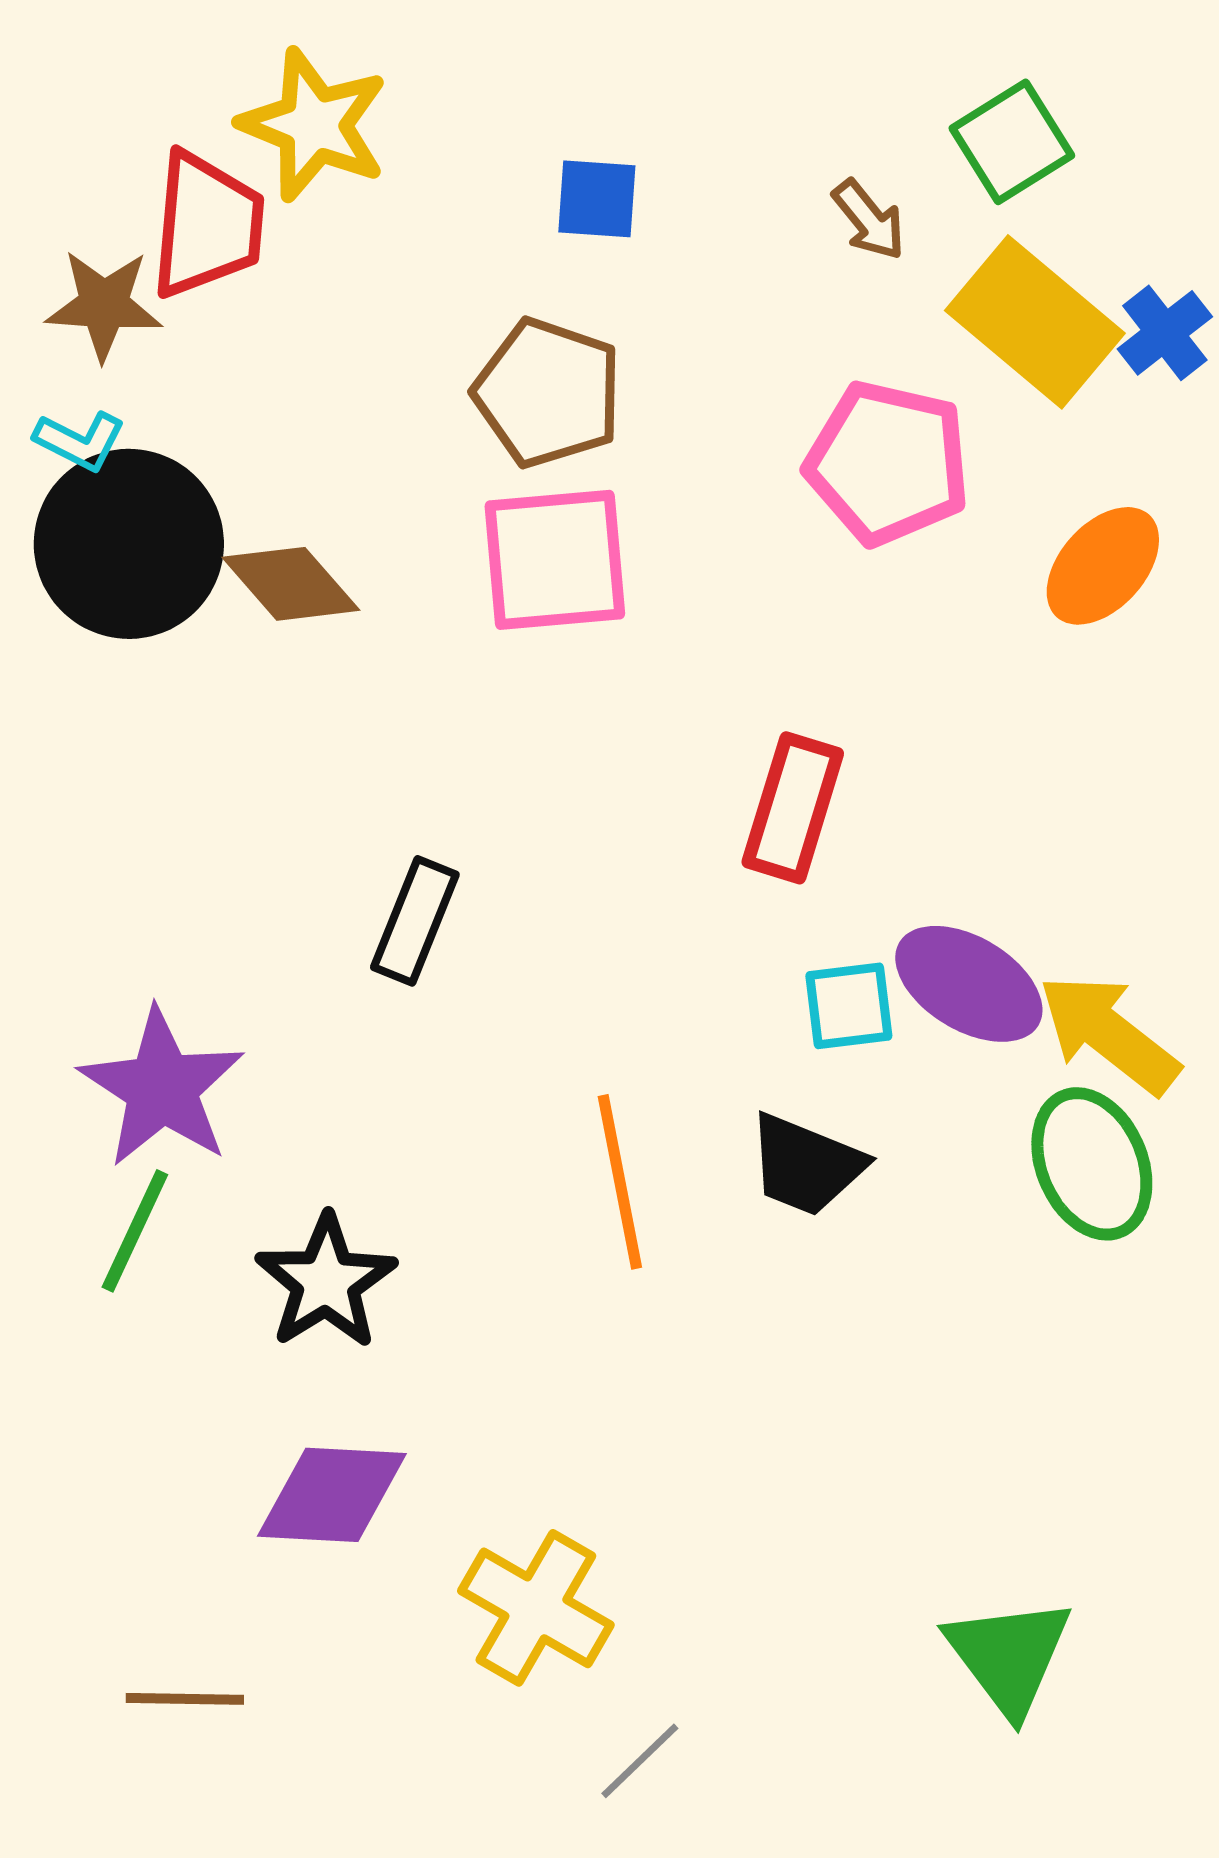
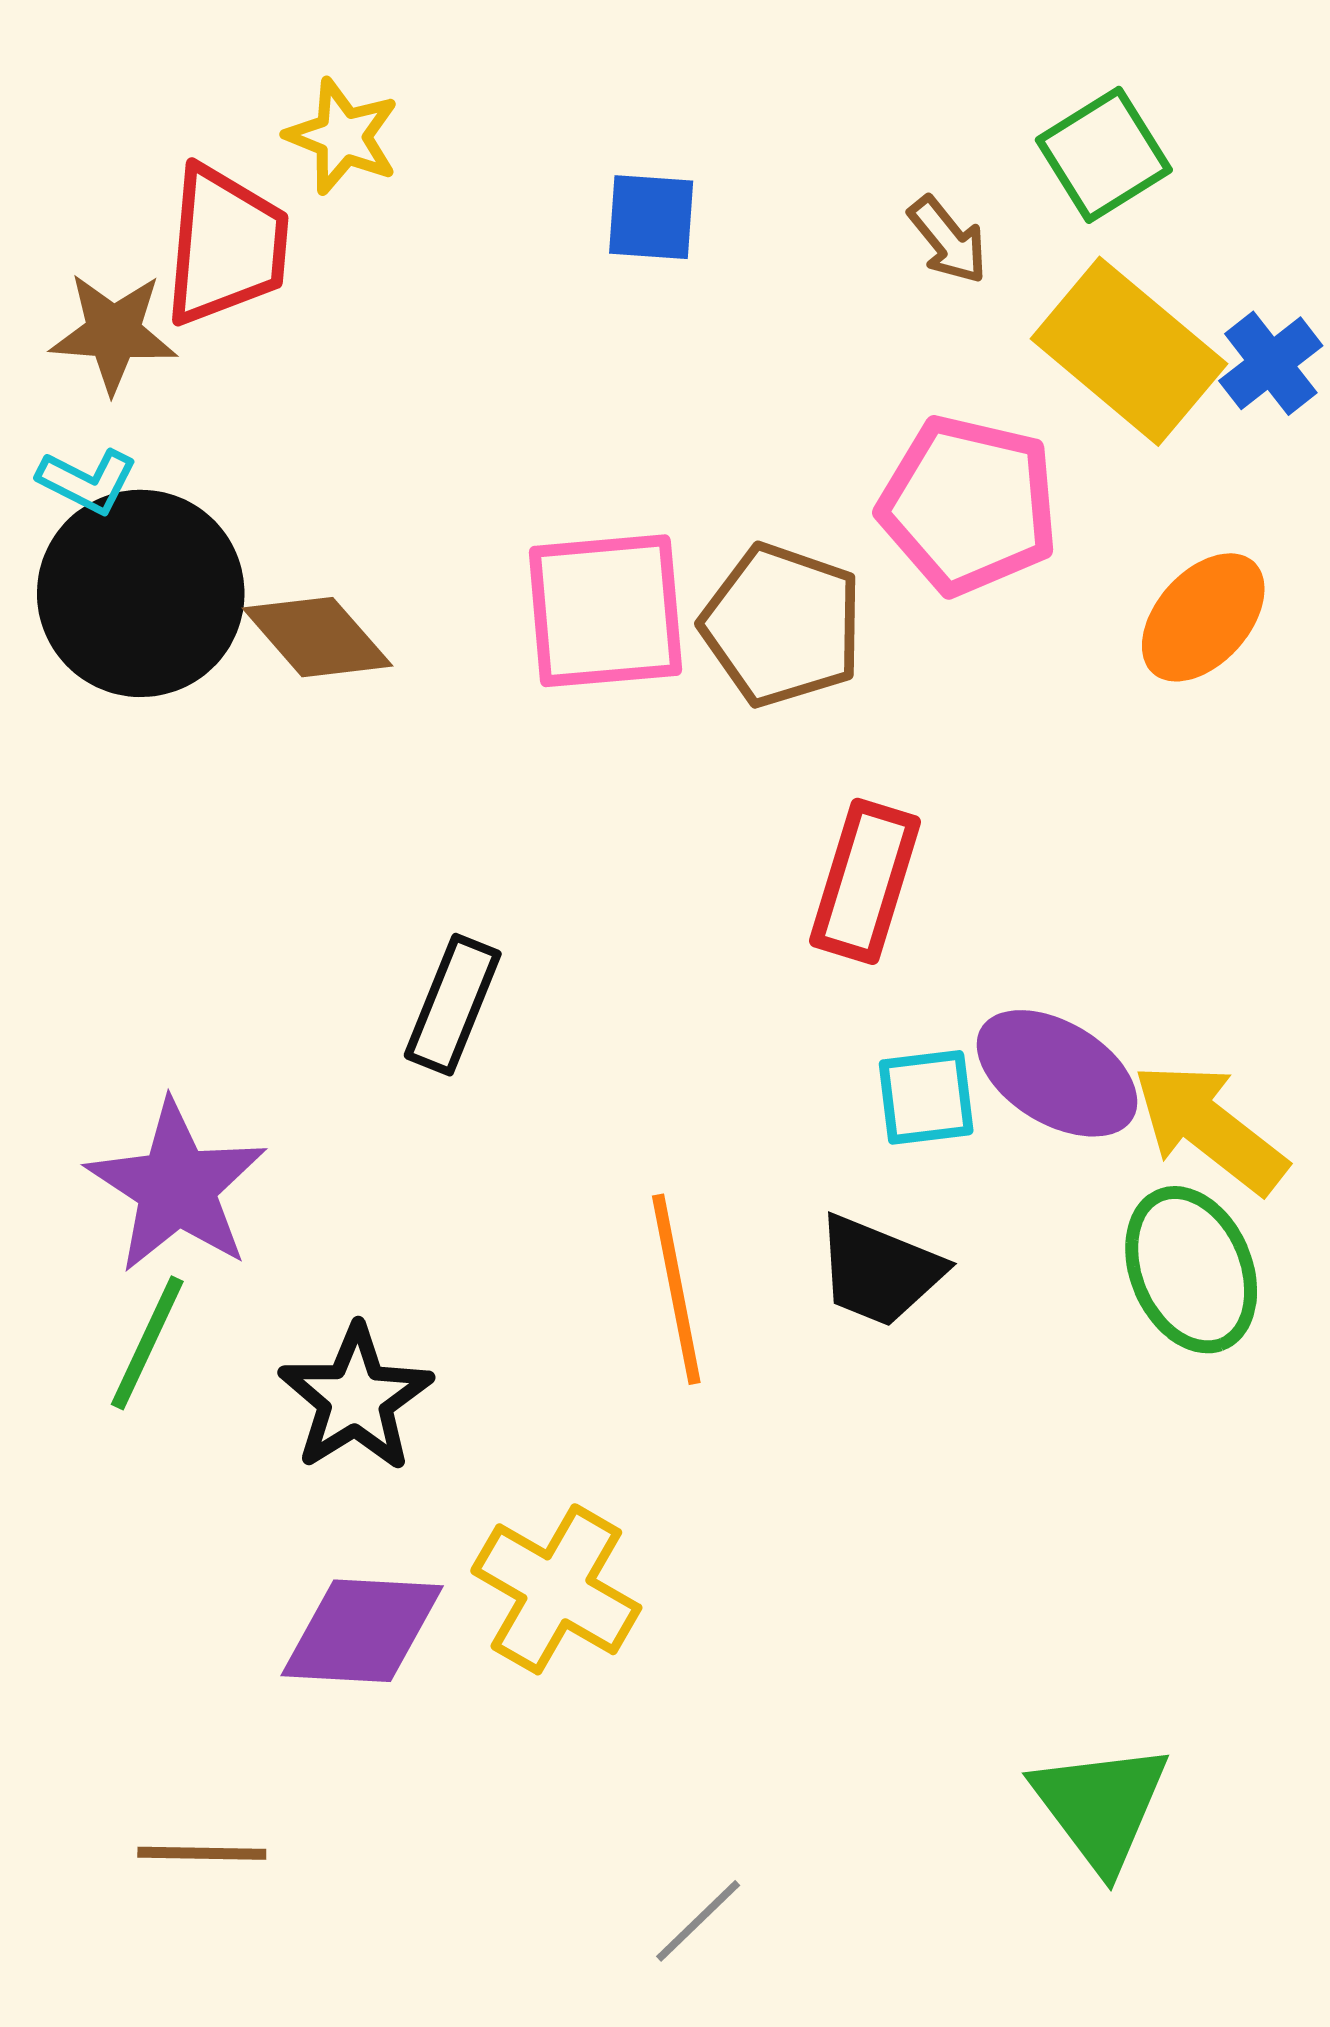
yellow star: (314, 125) -> (343, 136), size x0.7
brown pentagon: (548, 393) -> (782, 625), moved
yellow cross: (536, 1608) -> (556, 1589), moved

